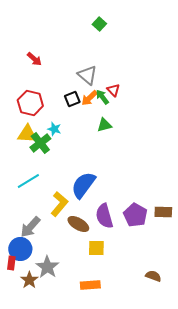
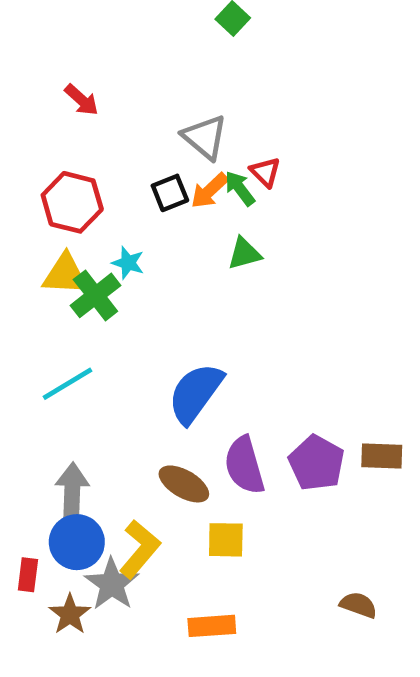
yellow L-shape: (59, 204) -> (140, 549), moved
gray arrow: (30, 227) -> (72, 491), turned 140
blue circle: (20, 249) -> (77, 542), moved

